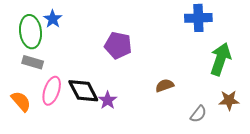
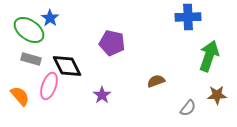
green ellipse: (31, 32) -> (29, 30), turned -48
black diamond: (83, 91) -> (67, 66), moved

